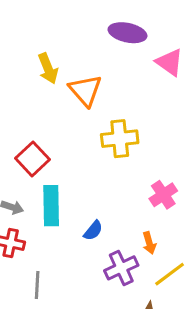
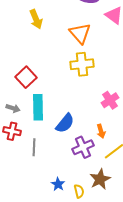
orange triangle: (85, 90) -> (80, 33), moved
blue semicircle: (93, 231) -> (65, 123), size x1.5
gray line: (37, 285) -> (34, 147), moved

